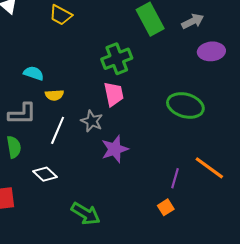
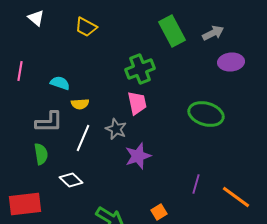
orange line: (209, 168) -> (236, 197), moved
orange square: (166, 207) -> (159, 212), moved

